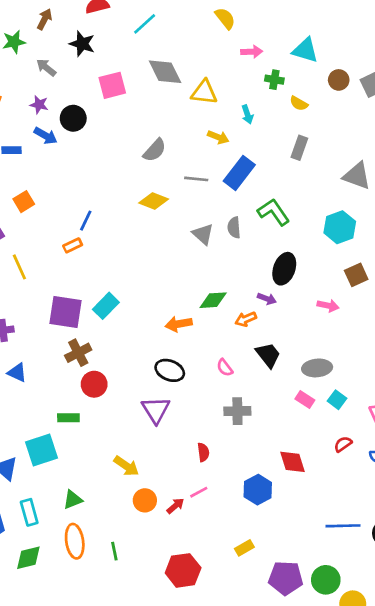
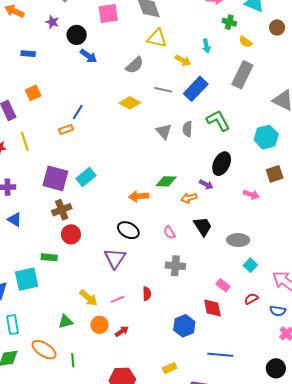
yellow triangle: (204, 92) -> (157, 38), moved
blue arrow: (46, 136) -> (88, 56), moved
gray rectangle: (299, 148) -> (242, 75), size x1.5
pink rectangle: (305, 400) -> (223, 285), moved
pink line: (199, 492) -> (118, 299), moved
green triangle: (73, 500) -> (66, 322), moved
blue line: (343, 526) -> (220, 355), moved
orange ellipse: (75, 541) -> (44, 350), turned -55

